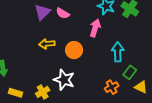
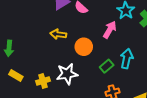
green rectangle: (130, 72) -> (107, 66), moved
white star: (64, 80) -> (67, 74), turned 30

